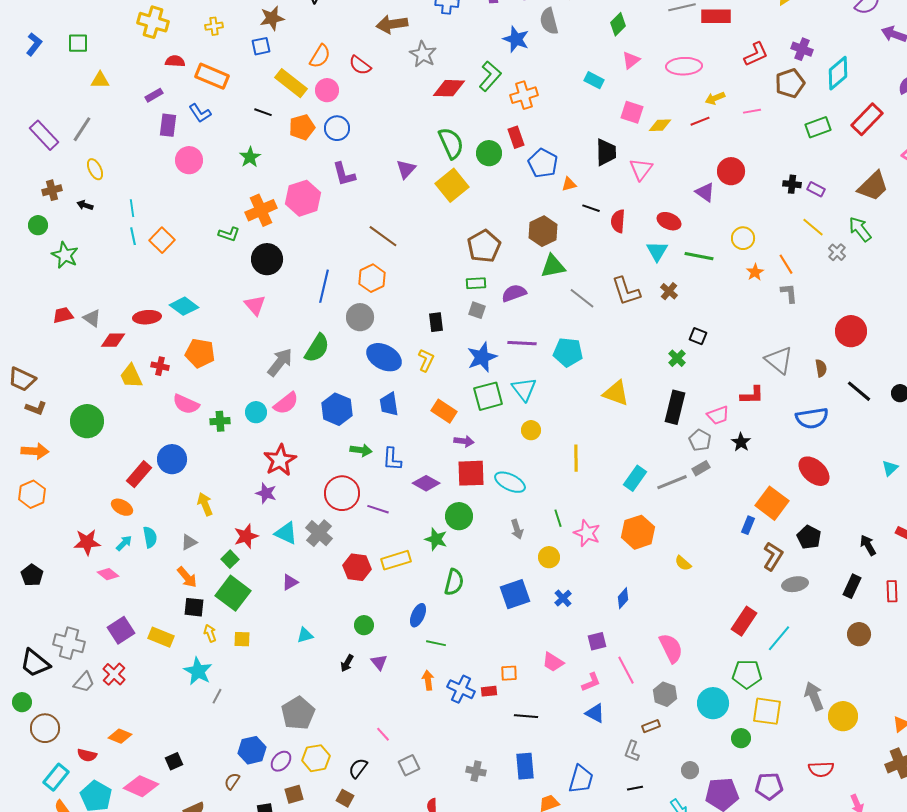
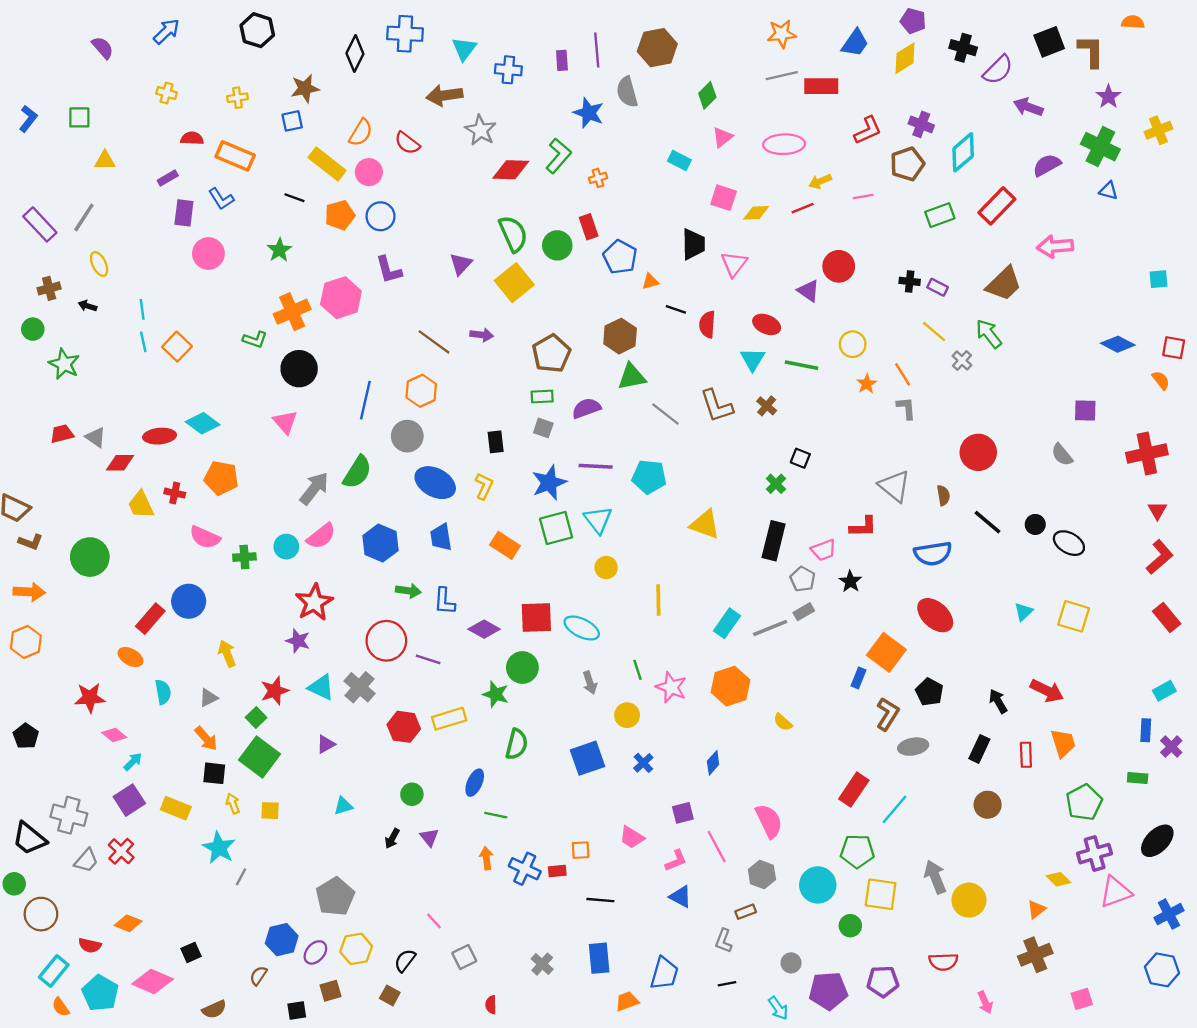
yellow cross: (153, 22) -> (167, 93), size x0.6
orange cross: (524, 95) -> (598, 178), size x0.6
purple arrow: (464, 441) -> (482, 335), moved
cyan arrow: (124, 543) -> (133, 762), moved
gray cross: (476, 771) -> (542, 964), turned 30

